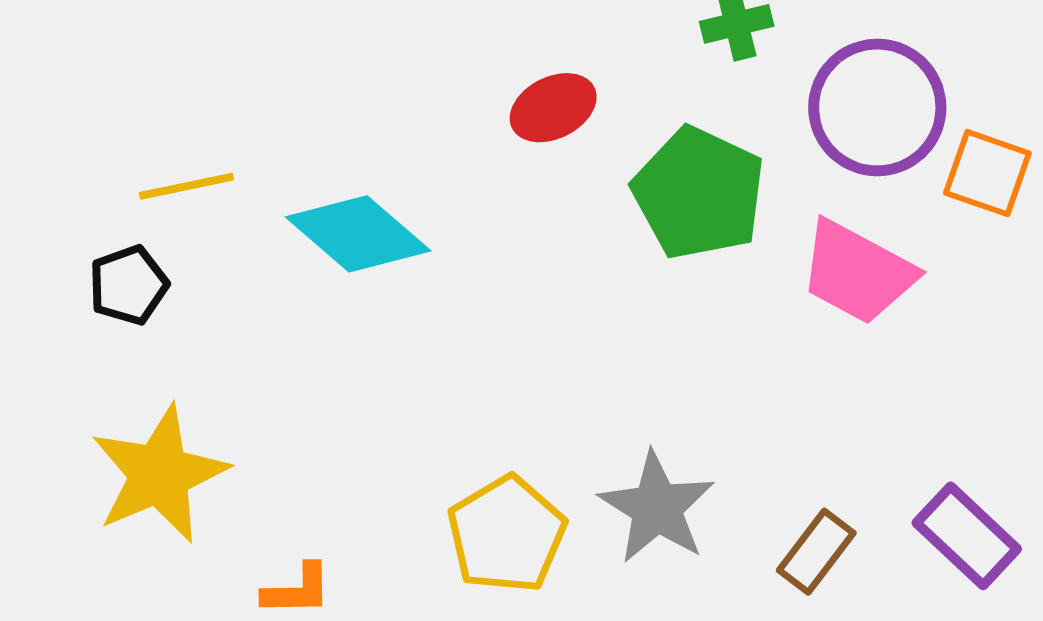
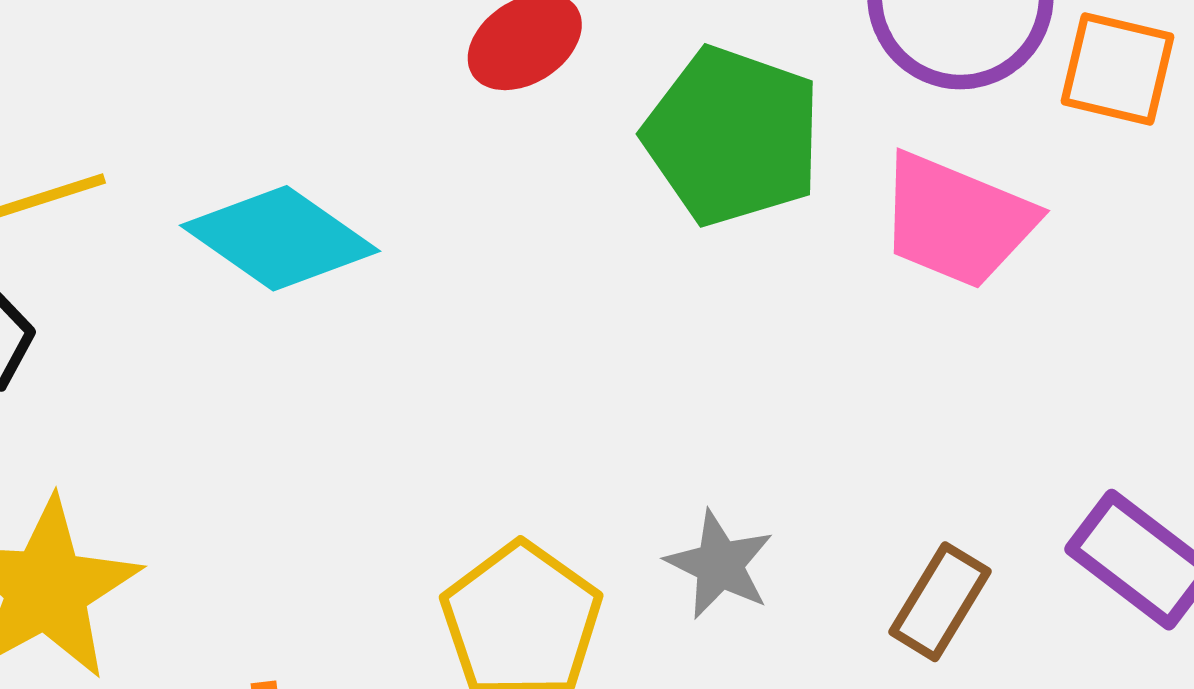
gray star: (657, 508) -> (720, 565), size x0.7

